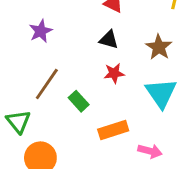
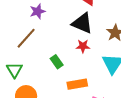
black triangle: (109, 40) -> (82, 23), size x1.6
brown line: (47, 84) -> (26, 38), moved

